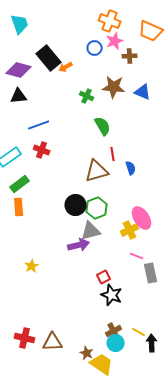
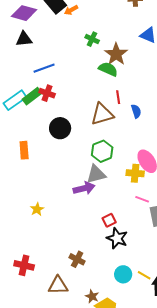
brown star: (114, 87) -> (116, 54), moved, turned 30
green semicircle: (103, 126) -> (108, 69), turned -36
green rectangle: (20, 184) -> (32, 96), moved
black circle: (76, 205) -> (60, 128), moved
yellow cross: (130, 230) -> (135, 173), turned 30
brown cross: (114, 331) -> (77, 259), moved, turned -35
red cross: (25, 338) -> (24, 265), moved
cyan circle: (116, 343) -> (123, 274), moved

